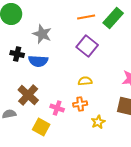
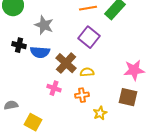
brown cross: (28, 95) -> (66, 63), moved
pink cross: (57, 108) -> (54, 88), moved
yellow square: (41, 127) -> (33, 122), moved

